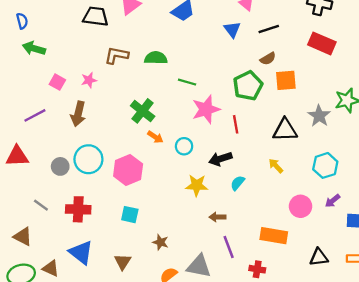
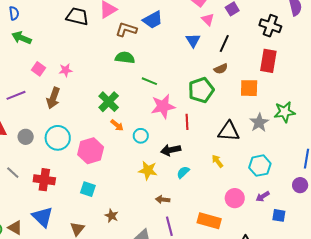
black line: (269, 29) -> (224, 43), turned -54
red rectangle: (322, 43) -> (268, 61), turned 70
brown L-shape: (116, 55) -> (126, 29), moved
orange square: (286, 80) -> (249, 88), moved
gray circle: (60, 166) -> (26, 137), moved

